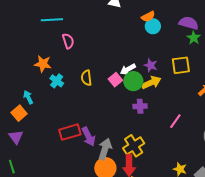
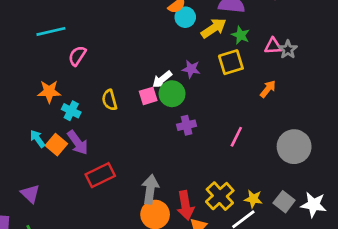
green star: (194, 38) -> (241, 35), moved
pink semicircle: (68, 41) -> (77, 56), turned -119
pink square: (115, 80) -> (148, 96), turned 32
yellow arrow: (151, 83) -> (214, 28), moved
orange square: (19, 113) -> (56, 145), moved
purple arrow: (88, 137) -> (78, 143), moved
yellow cross: (134, 146) -> (220, 196), moved

